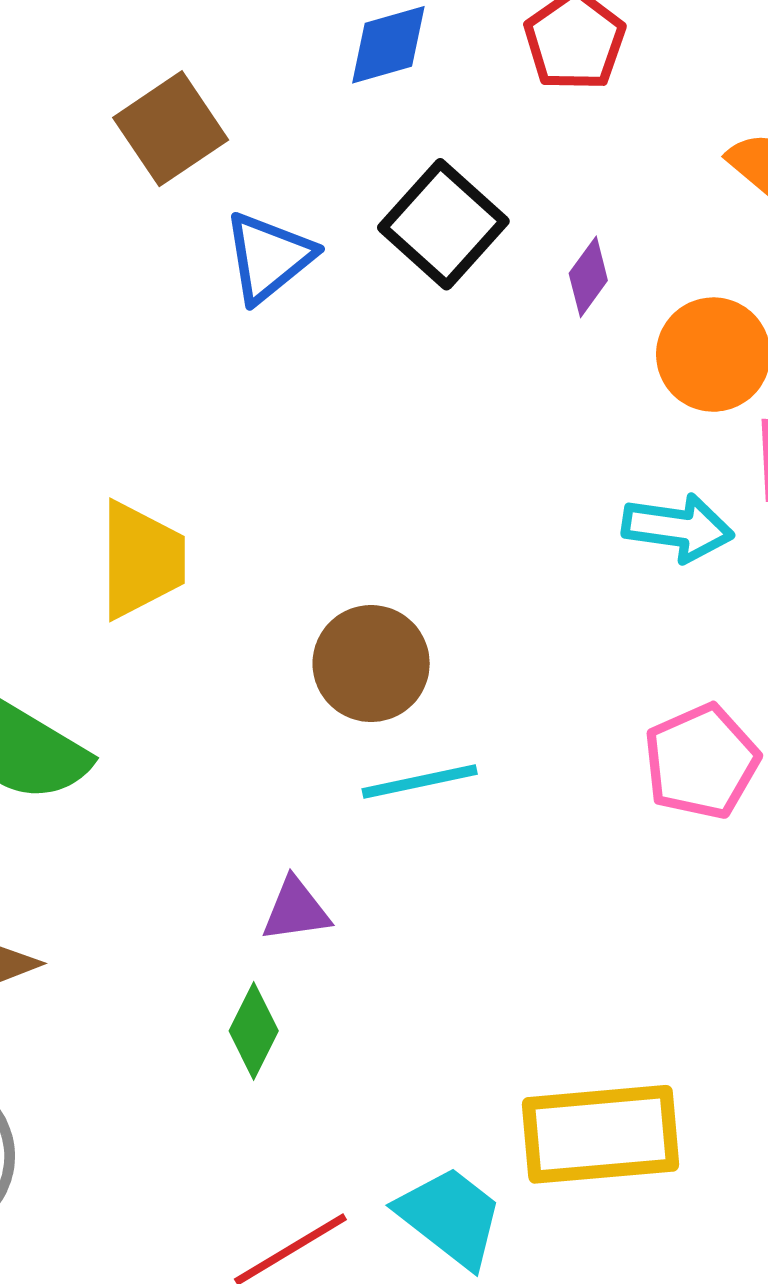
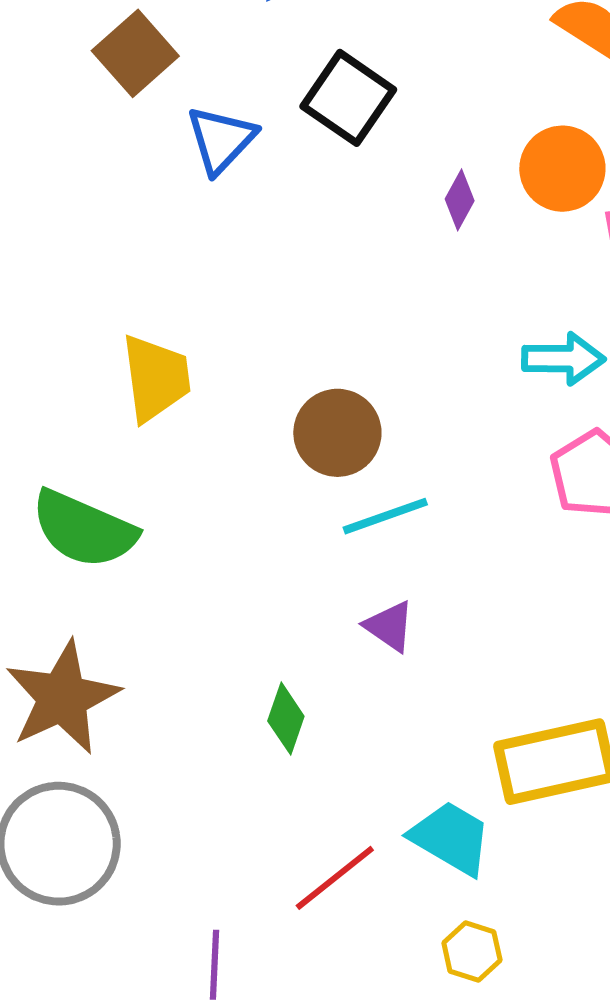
purple diamond: (588, 277) -> (460, 200), moved
cyan arrow: (678, 528) -> (563, 359), moved
purple triangle: (296, 910) -> (389, 626), moved, turned 50

